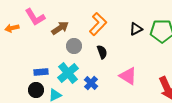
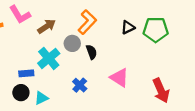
gray circle: (74, 46) -> (72, 43), moved
cyan cross: (68, 73) -> (49, 58), moved

